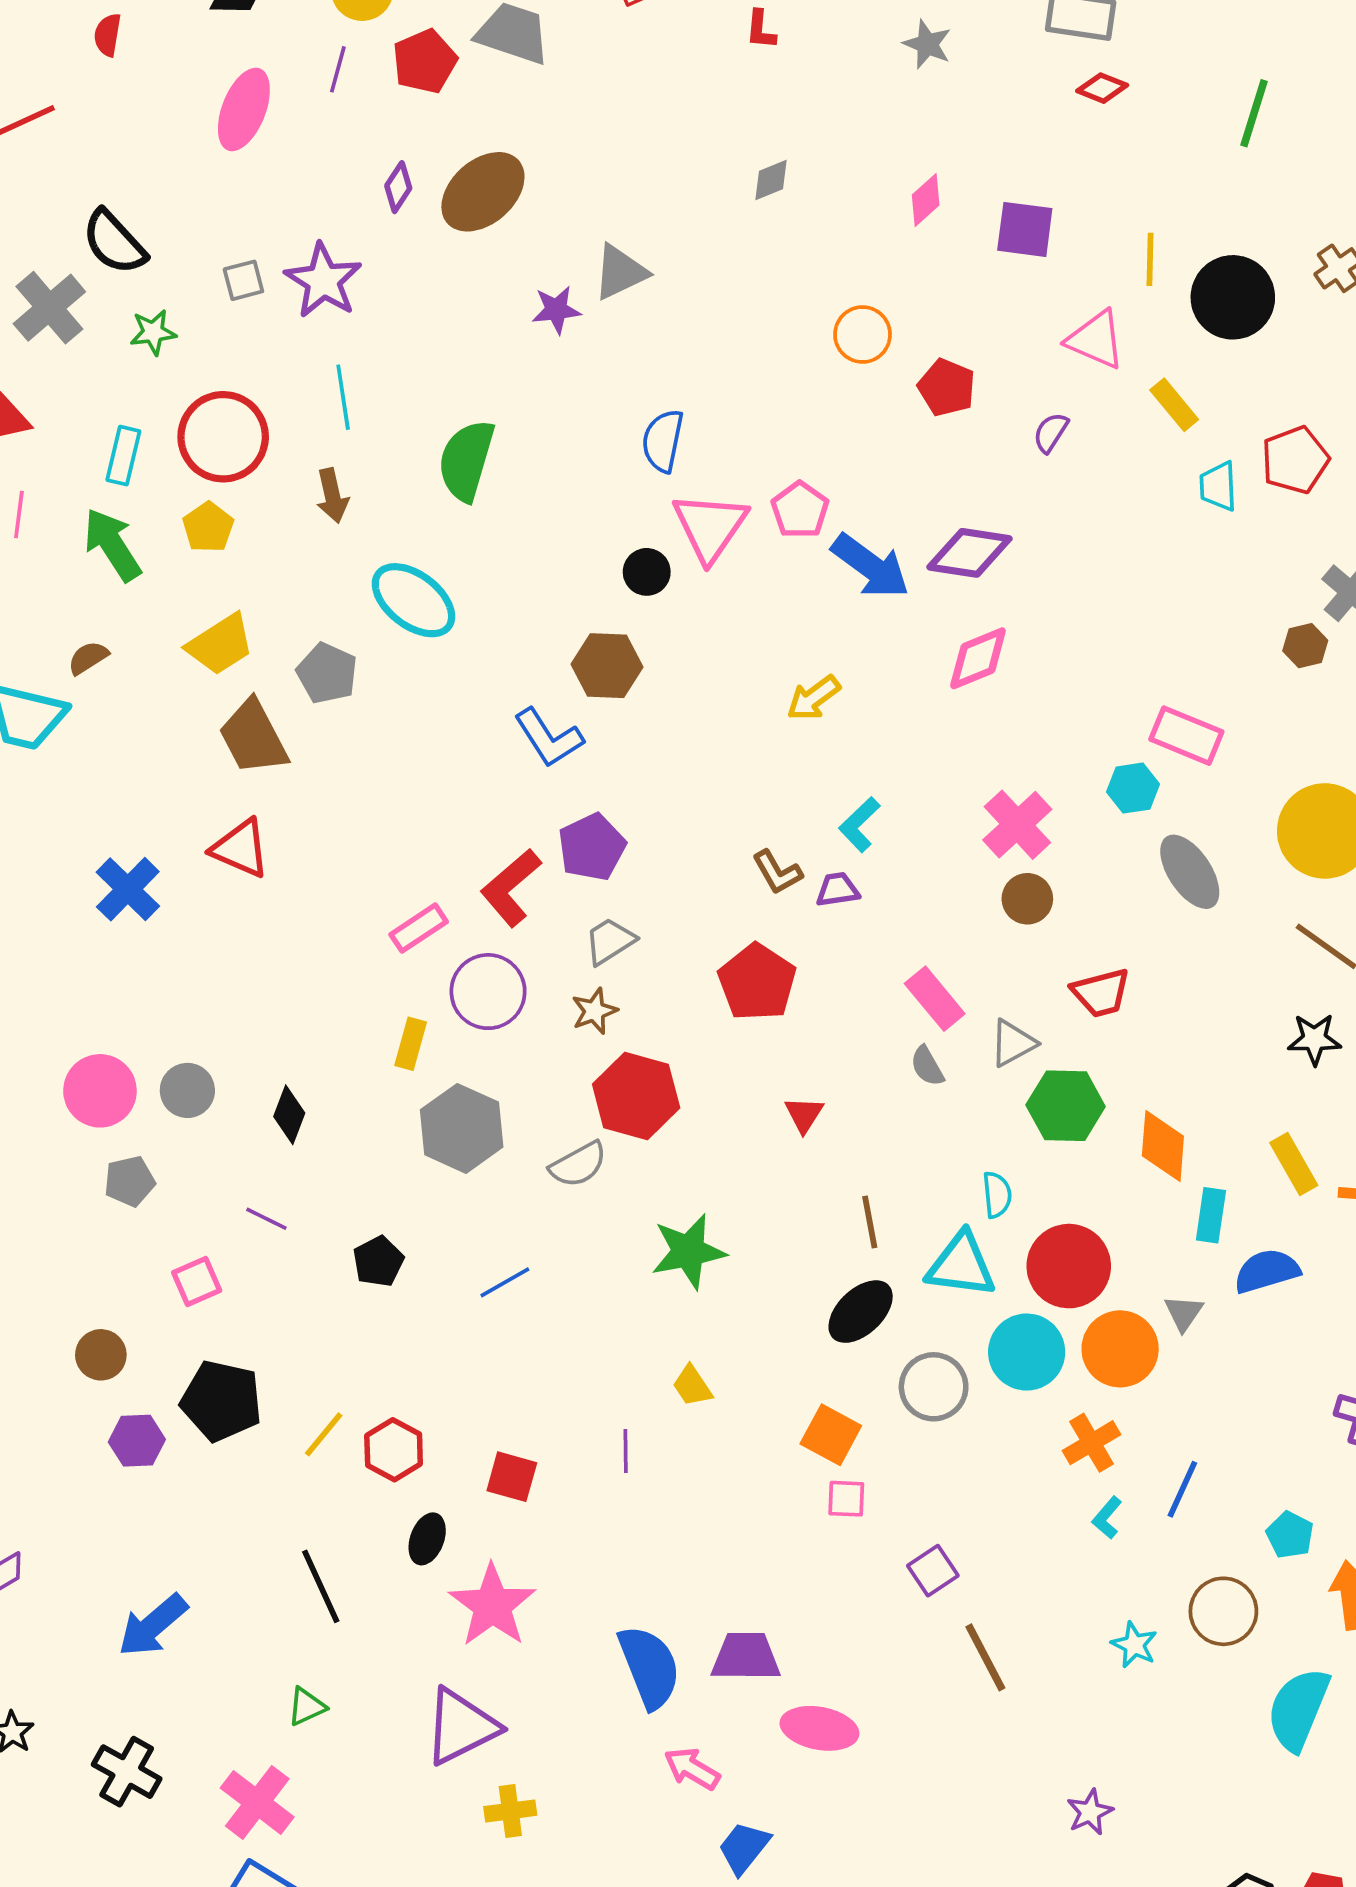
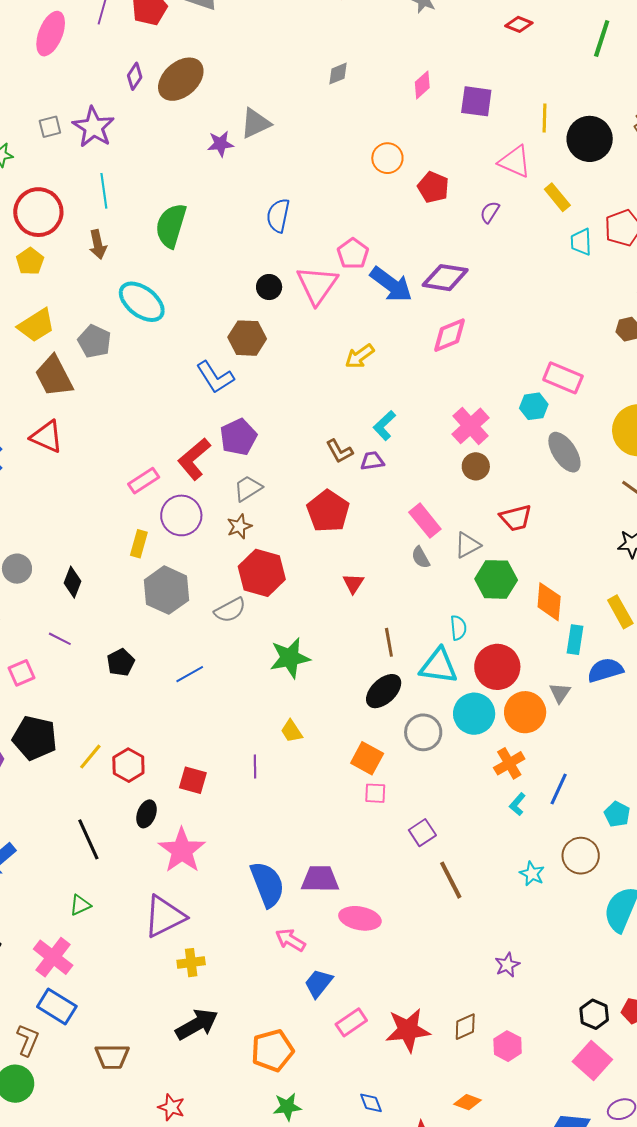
pink triangle: (710, 527) -> (317, 285), moved

